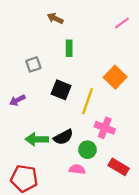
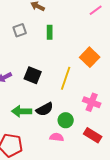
gray square: (33, 64) -> (20, 30), moved
black square: (61, 90) -> (33, 75), moved
pink cross: (105, 128) -> (92, 102), moved

